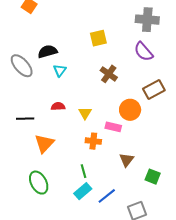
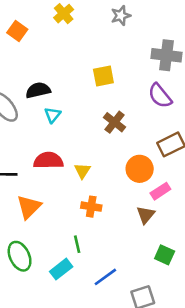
red semicircle: (58, 106) -> (48, 161), size x1.6
pink rectangle: (113, 127) -> (160, 191), moved, turned -49
brown triangle: (126, 160) -> (146, 215), moved
cyan rectangle: (83, 191) -> (61, 269), moved

